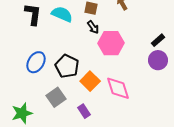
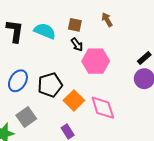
black pentagon: (67, 66) -> (50, 85), turned 30
gray square: (56, 97) -> (26, 117), moved

